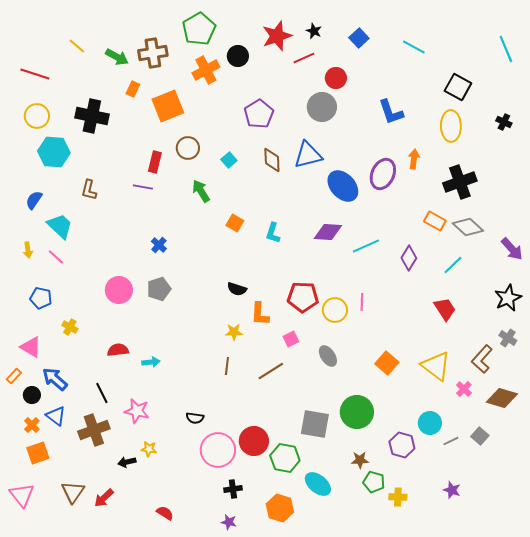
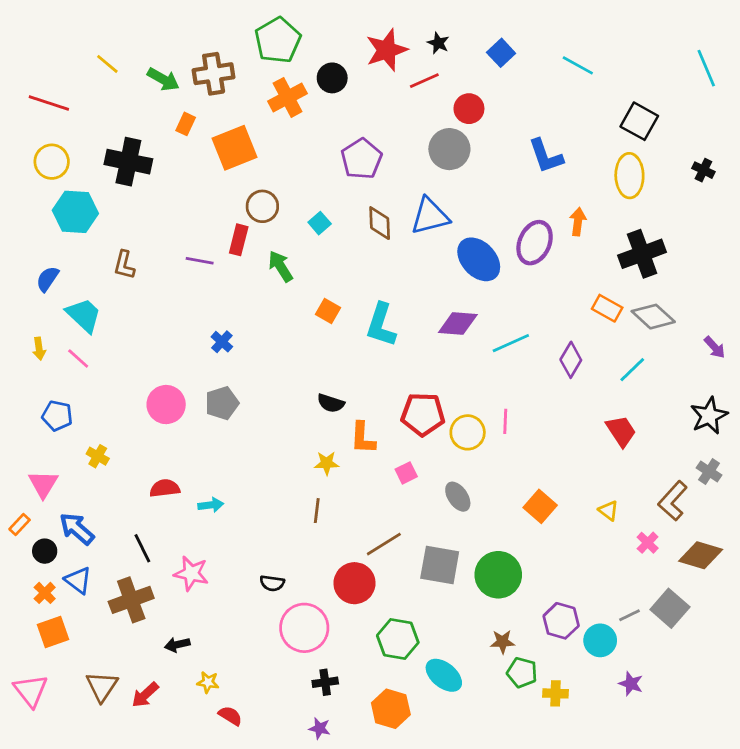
red rectangle: (155, 162) -> (239, 240), moved
cyan L-shape: (273, 233) -> (381, 325), size x1.5
purple arrow: (512, 249) -> (715, 347), size x0.7
pink triangle: (31, 347) -> (43, 484), turned 30
yellow triangle: (436, 366) -> (609, 511), size x0.5
brown line: (271, 371) -> (384, 544), moved
cyan circle: (430, 423) -> (600, 640), moved
gray square: (315, 424) -> (440, 565), moved
gray square: (480, 436) -> (670, 608), size x1.5
red circle: (254, 441) -> (355, 583), moved
yellow star: (149, 449) -> (208, 682), moved

